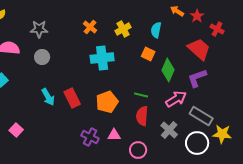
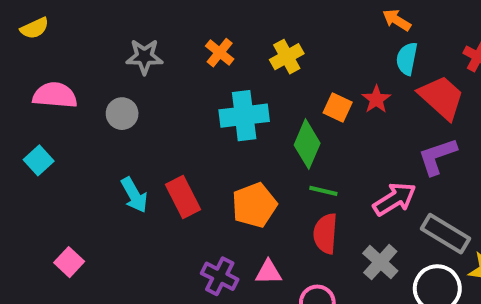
red star: (197, 16) -> (376, 99), moved
gray star: (39, 29) -> (144, 57), moved
cyan semicircle: (156, 30) -> (407, 59), moved
green diamond: (168, 70) -> (307, 144), moved

